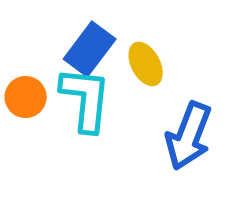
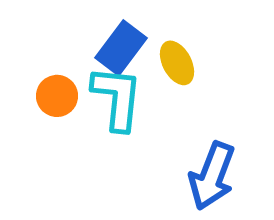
blue arrow: (189, 136) -> (212, 176), moved

